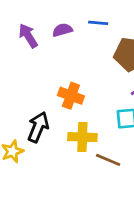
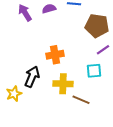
orange cross: (71, 96) -> (55, 55), turned -30

